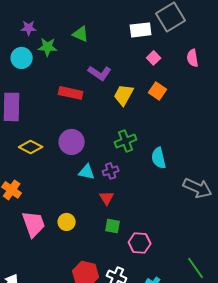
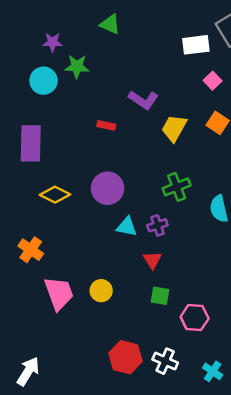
green triangle: (81, 34) -> (110, 24), moved
red rectangle: (71, 93) -> (106, 125), size x0.6

